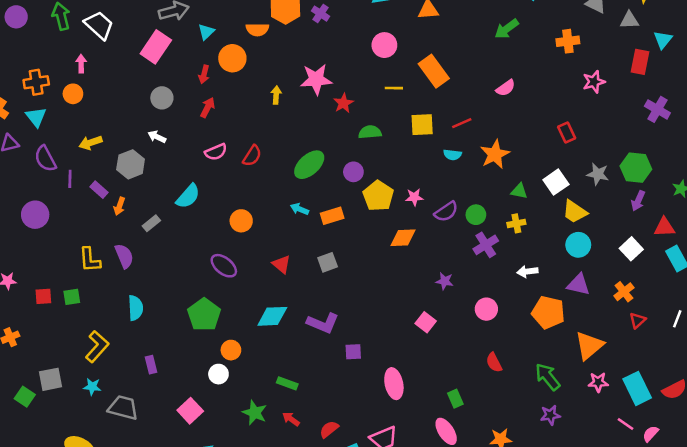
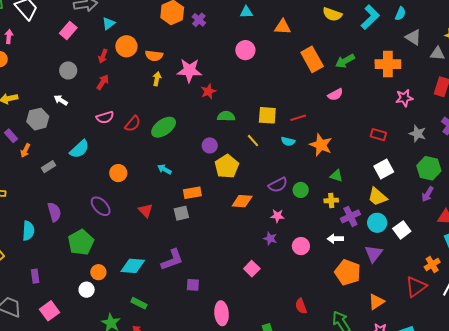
green arrow: (507, 29) -> (345, 61), moved
orange semicircle: (257, 30) -> (154, 56), moved
orange cross: (568, 41) -> (388, 64), size x1.4
pink rectangle: (156, 47) -> (68, 30), size x0.7
orange rectangle: (434, 71) -> (312, 59), moved
yellow line: (394, 88) -> (253, 141), moved, turned 40
red rectangle: (567, 133) -> (378, 135), turned -56
orange star: (495, 154) -> (321, 145), turned -30
green ellipse: (309, 165) -> (164, 127), moved
gray star: (598, 174) -> (418, 134), moved
white square: (556, 182) -> (384, 169), moved
pink star: (414, 197) -> (277, 216), moved
orange rectangle: (332, 216) -> (192, 193), moved
purple cross: (486, 245) -> (350, 216), moved
white square: (631, 249) -> (402, 230), moved
purple semicircle: (124, 256) -> (54, 212), moved
purple triangle: (578, 285) -> (374, 254), turned 48
orange cross: (624, 292) -> (432, 264), moved
pink circle: (486, 309) -> (301, 246), moved
cyan diamond: (272, 316) -> (133, 266), moved
red triangle: (638, 320) -> (416, 287), size x1.6
purple L-shape: (323, 323) -> (172, 260), turned -50
orange triangle: (589, 346) -> (376, 302), size x0.7
pink square: (190, 411) -> (49, 311), moved

